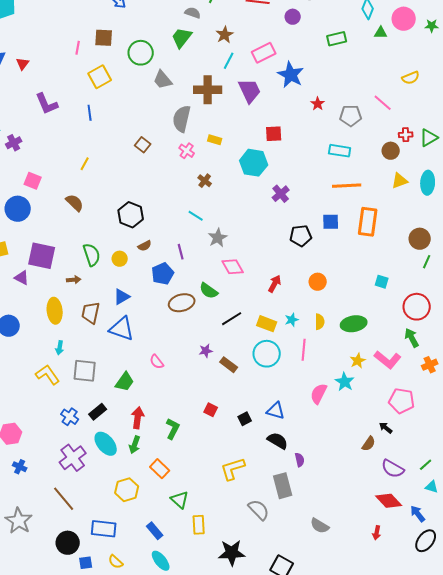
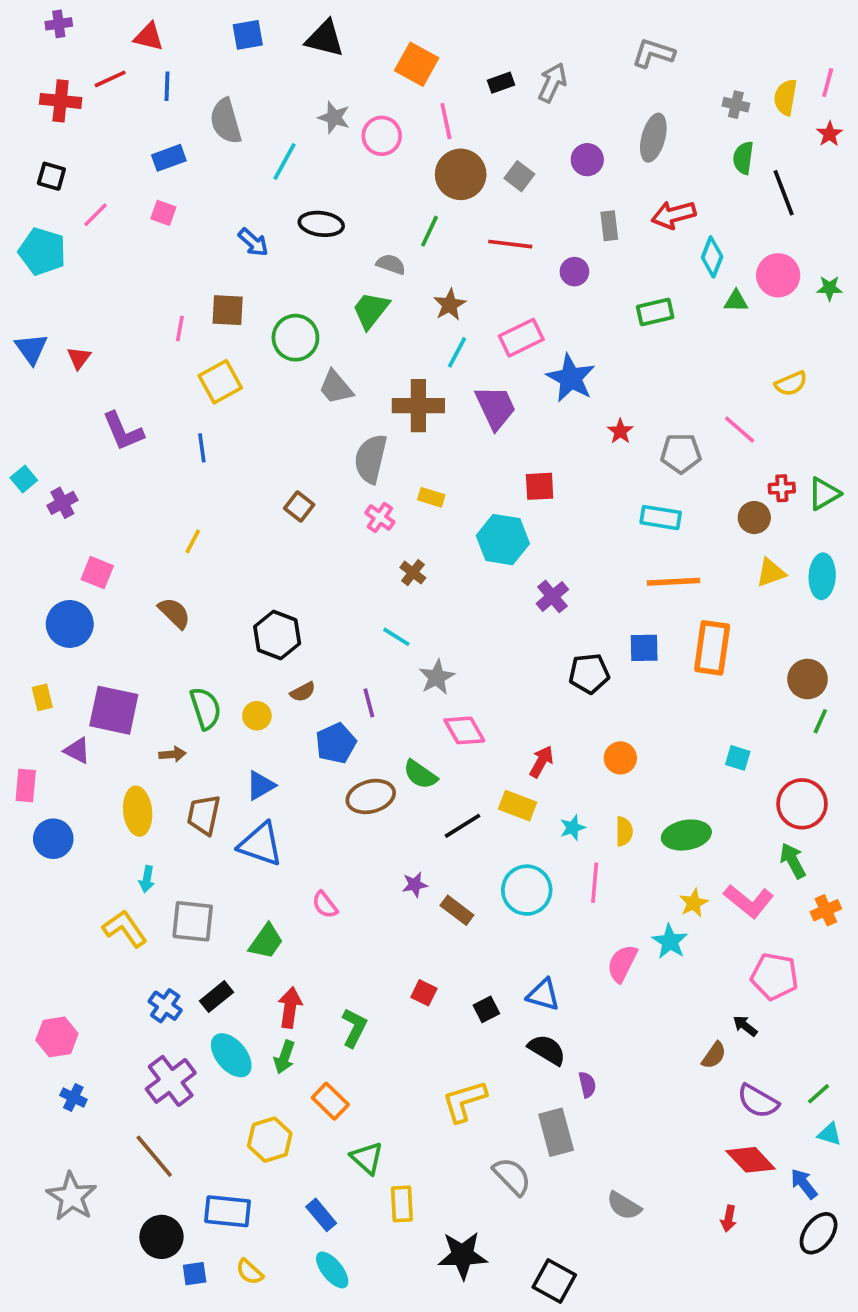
yellow rectangle: (267, 324) -> (518, 806), moved

